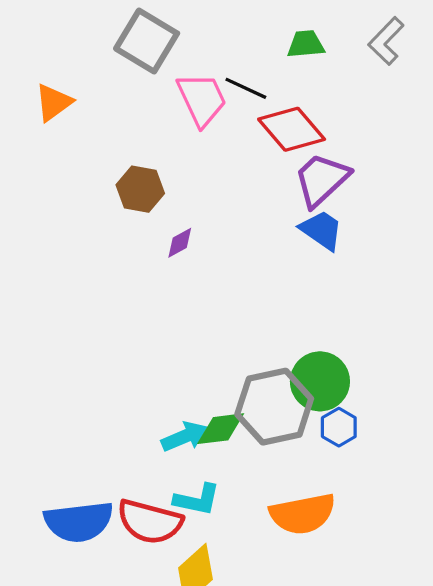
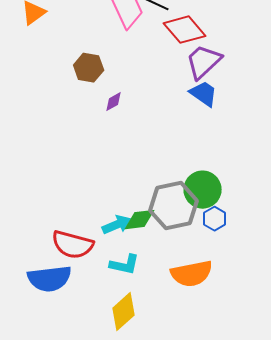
red semicircle: (150, 522) -> (73, 245), moved

